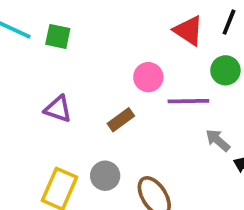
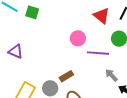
purple triangle: (58, 109) -> (16, 52), moved
brown rectangle: (121, 120) -> (66, 76), moved

